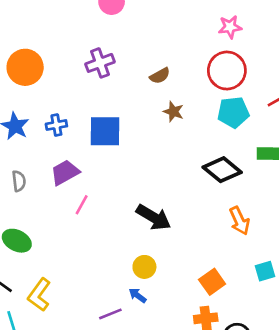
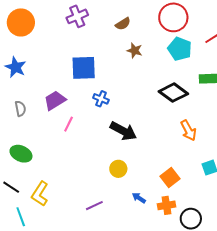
cyan pentagon: (233, 112) -> (180, 49), turned 30
blue cross: (56, 125) -> (101, 99), moved, turned 35
blue arrow: (138, 295) -> (139, 198), moved

